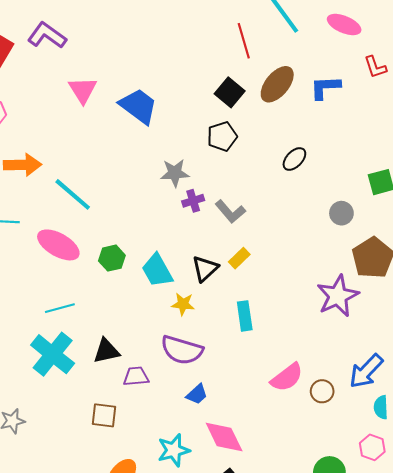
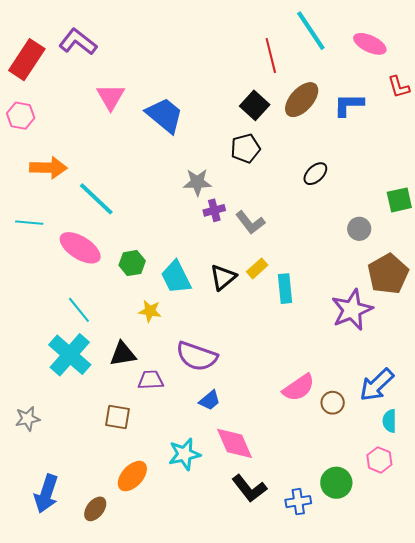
yellow star: (183, 304) -> (150, 311), moved
cyan line: (60, 308) -> (79, 310), turned 64
cyan rectangle: (245, 316) -> (285, 289), moved

